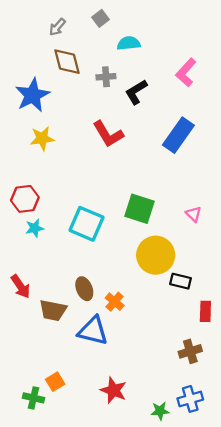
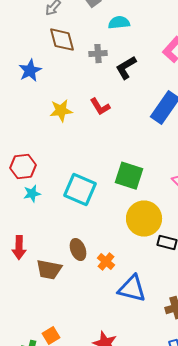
blue star: (32, 95) -> (30, 71), size x0.7
red L-shape: (108, 134) -> (100, 107), size x0.7
yellow star: (42, 138) -> (61, 111), moved
red arrow: (21, 287) -> (19, 248), turned 35
blue triangle: (93, 331) -> (132, 289), moved

